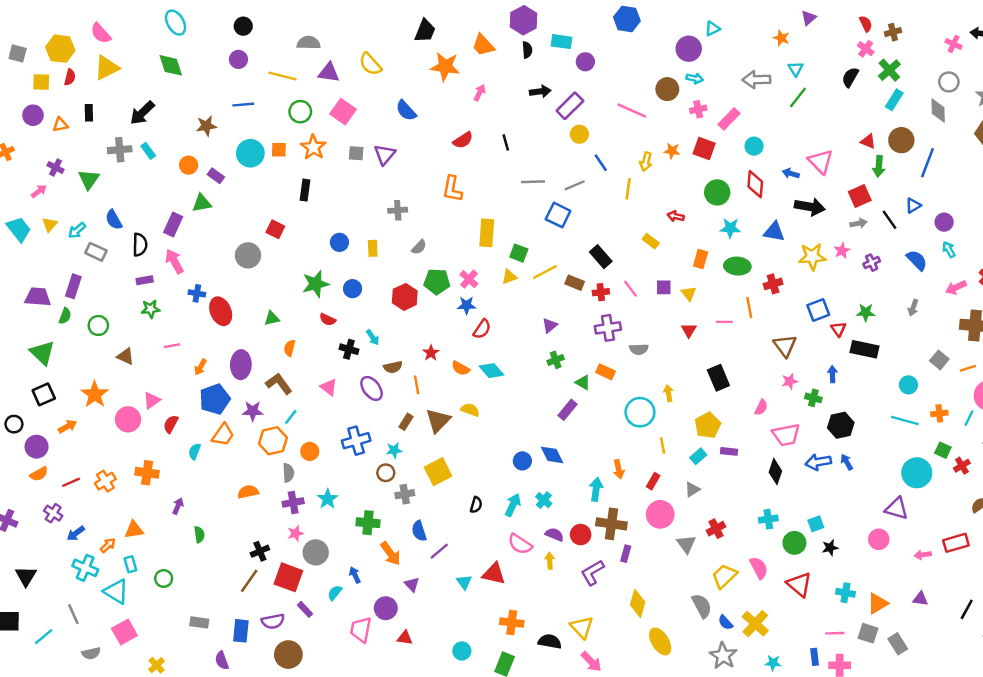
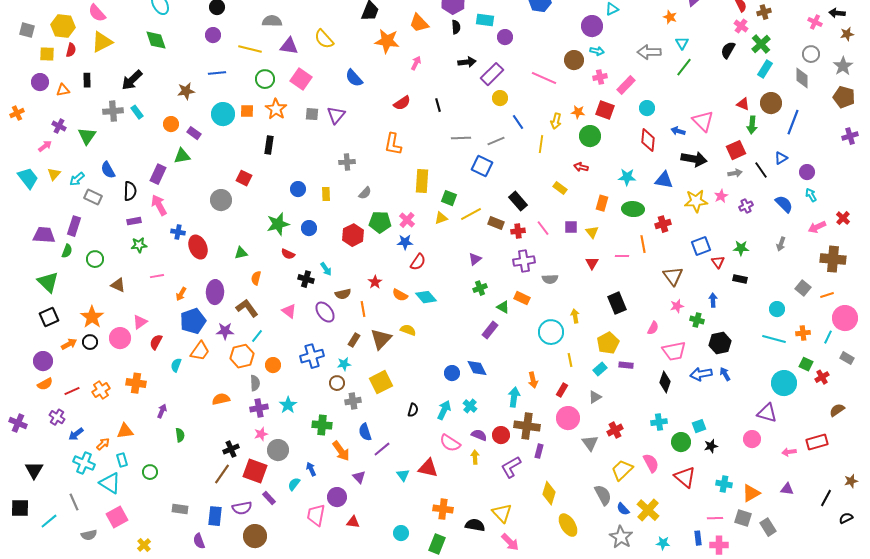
green circle: (717, 192) -> (590, 136), moved
black rectangle: (865, 349) -> (740, 279), size x0.6
black circle: (14, 424) -> (90, 342), moved

